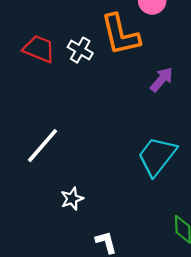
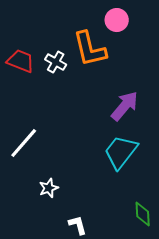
purple arrow: (162, 80) -> (125, 106), moved, size x1.4

